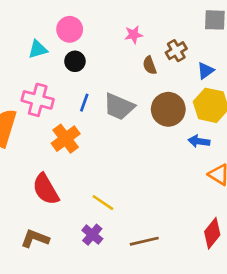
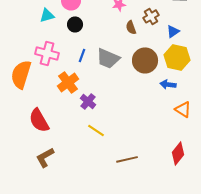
red semicircle: (46, 189) -> (39, 120), moved
purple cross: (92, 235) -> (88, 101), moved
brown L-shape: (35, 239) -> (45, 157), turned -50

